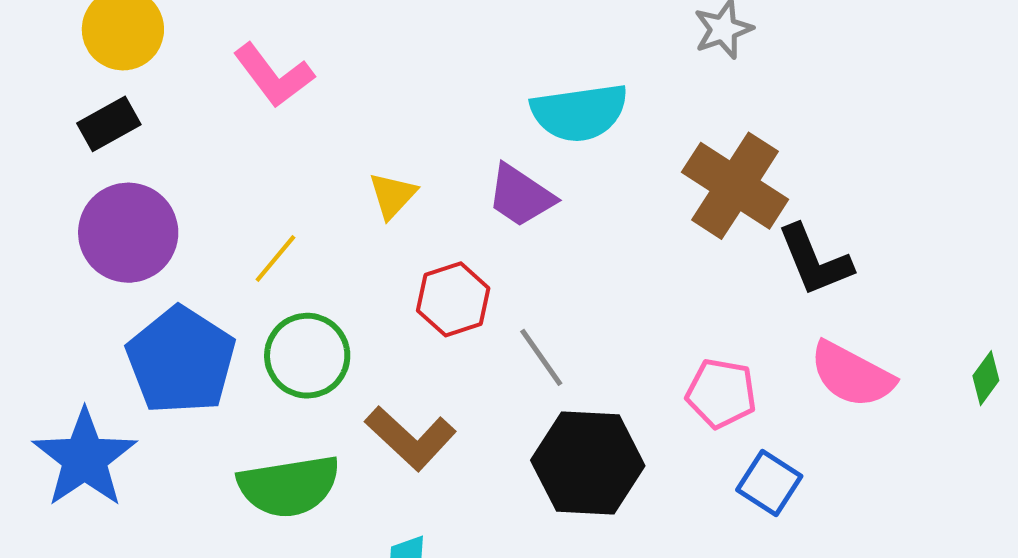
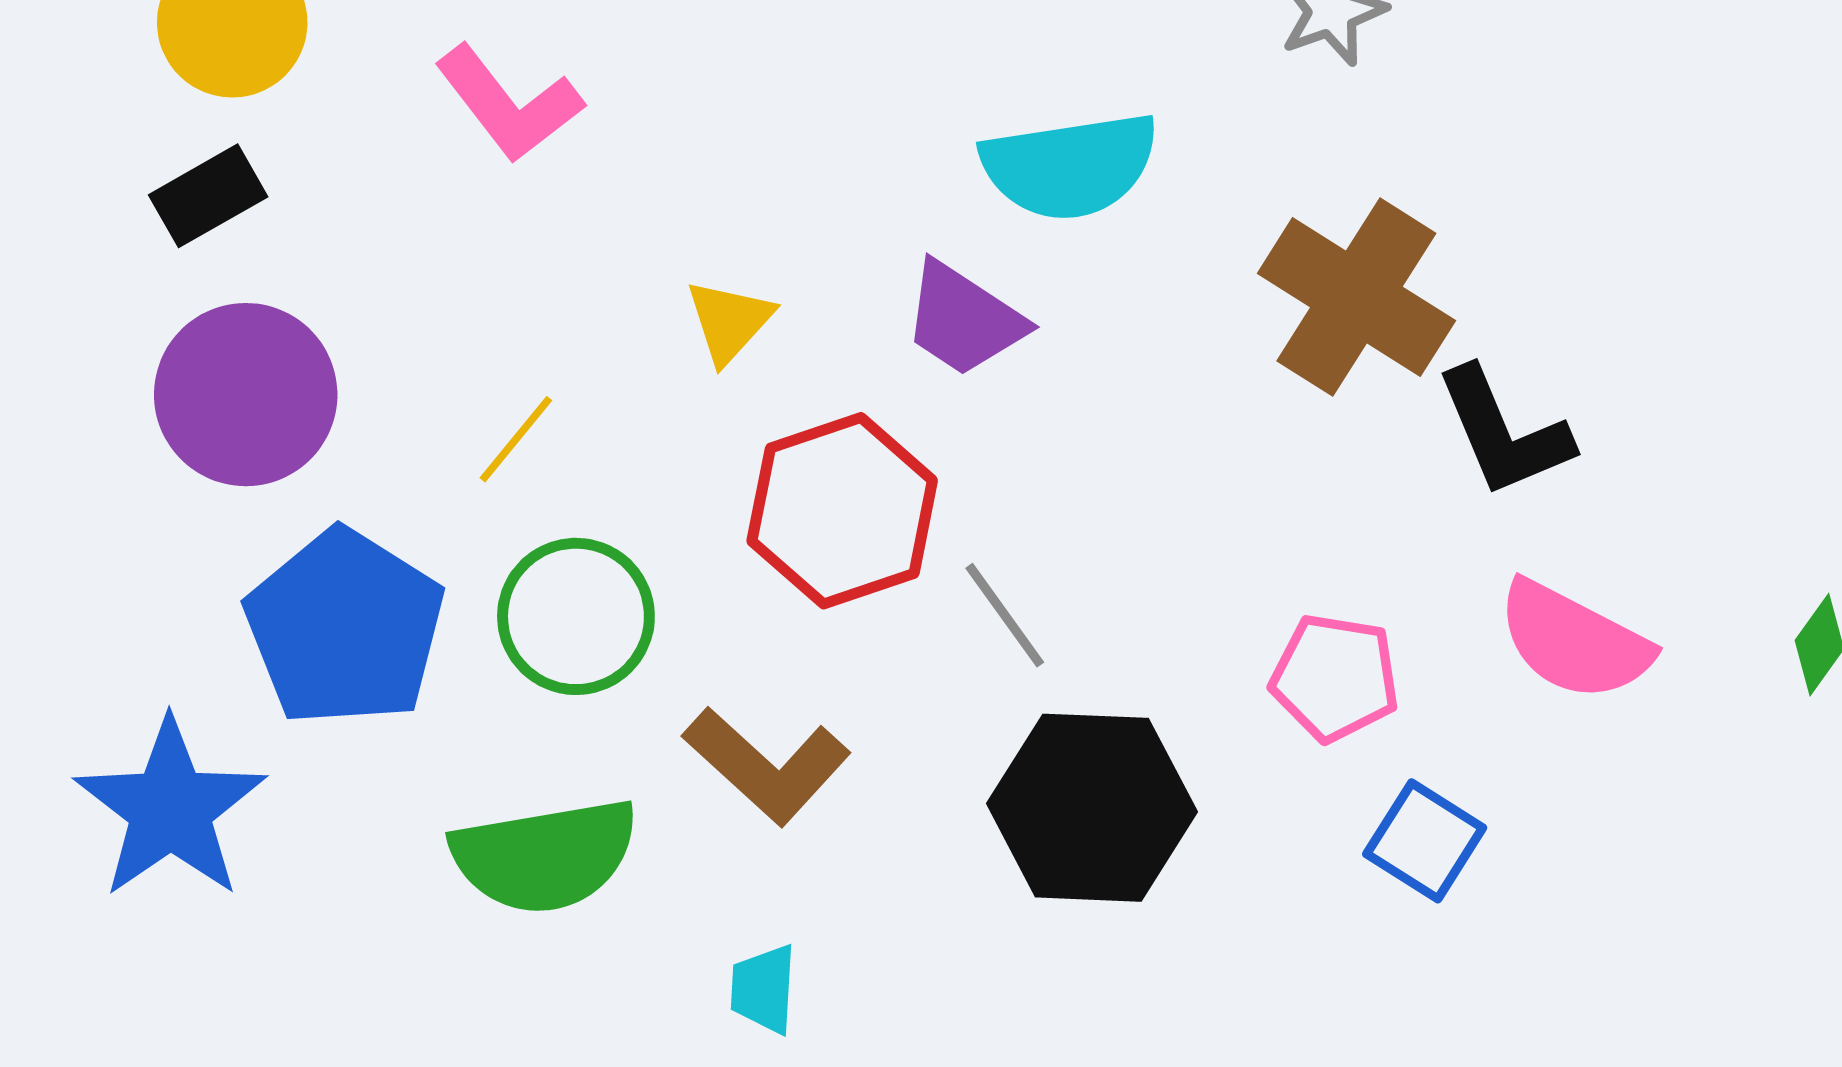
red hexagon: (453, 299) -> (842, 511), size x1.4

